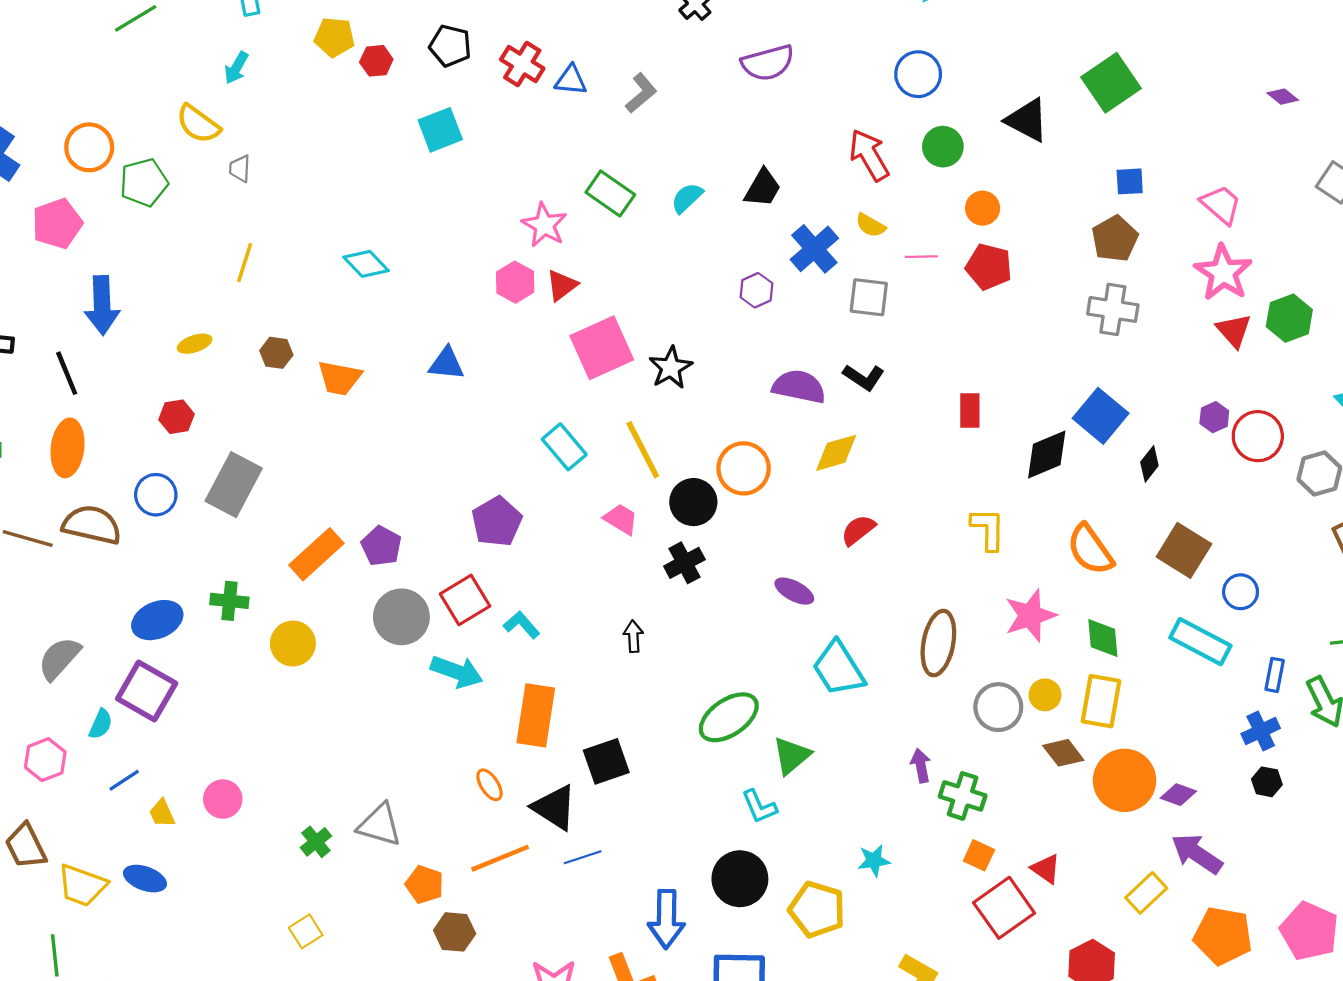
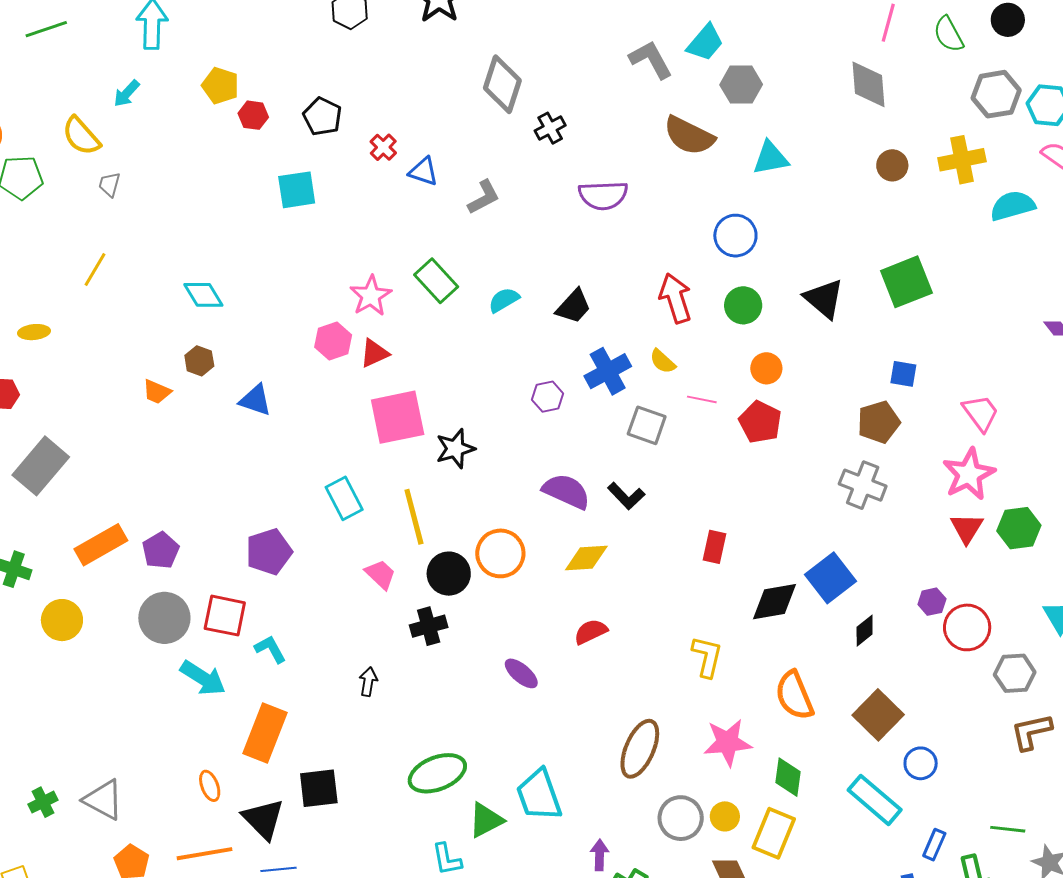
red cross: (522, 64) -> (383, 147), size x0.7
brown hexagon: (276, 353) -> (199, 361), moved
orange trapezoid: (339, 378) -> (157, 392), size x0.7
red square: (465, 600) -> (225, 616), turned 30
cyan trapezoid: (838, 668) -> (539, 795), moved

